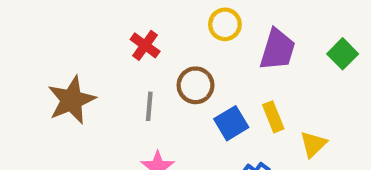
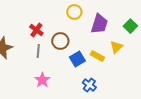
red cross: (145, 45) -> (36, 30), moved
yellow rectangle: (273, 117) -> (97, 56), turned -40
yellow triangle: (313, 144) -> (116, 47), moved

